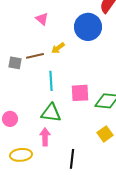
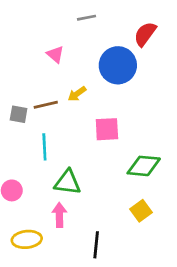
cyan line: (51, 81) -> (44, 147), moved
pink square: (80, 93) -> (107, 129), moved

